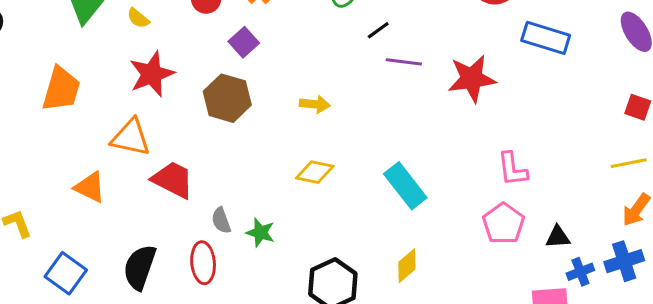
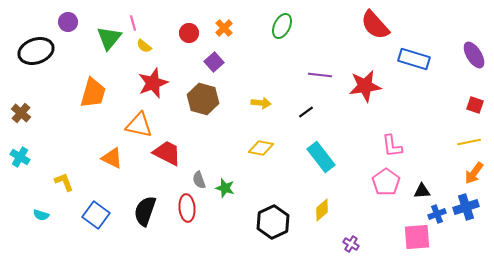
black line: (378, 30) -> (306, 112), moved

